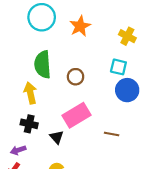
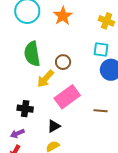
yellow arrow: (30, 93) -> (45, 79), moved, turned -120
black triangle: (57, 137) -> (54, 126), moved, turned 48

